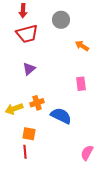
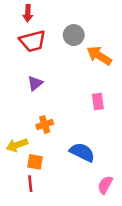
gray circle: (61, 20) -> (74, 35), moved
orange arrow: (82, 46) -> (99, 56), size x1.5
yellow arrow: (14, 109) -> (17, 145), moved
blue semicircle: (61, 116) -> (82, 152), moved

